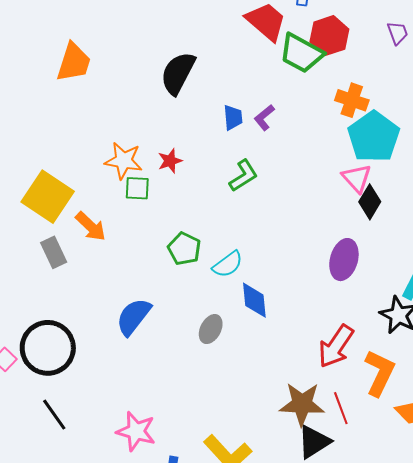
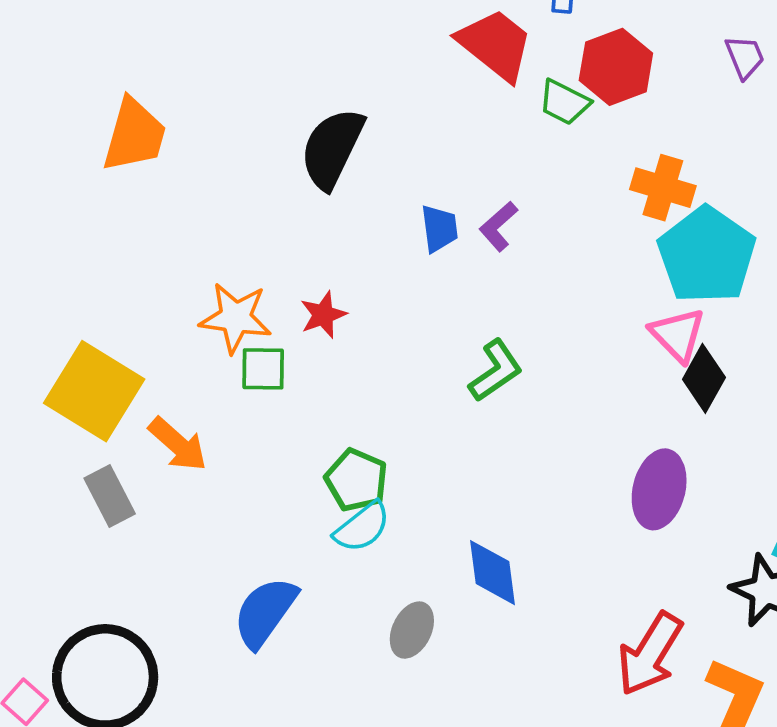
green trapezoid: (301, 53) -> (564, 102), size x0.6
green L-shape: (243, 176) -> (496, 371), moved
cyan semicircle: (228, 264) -> (362, 527), moved

